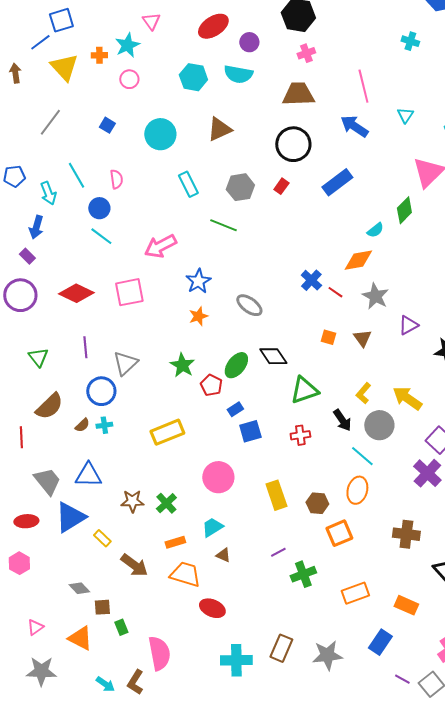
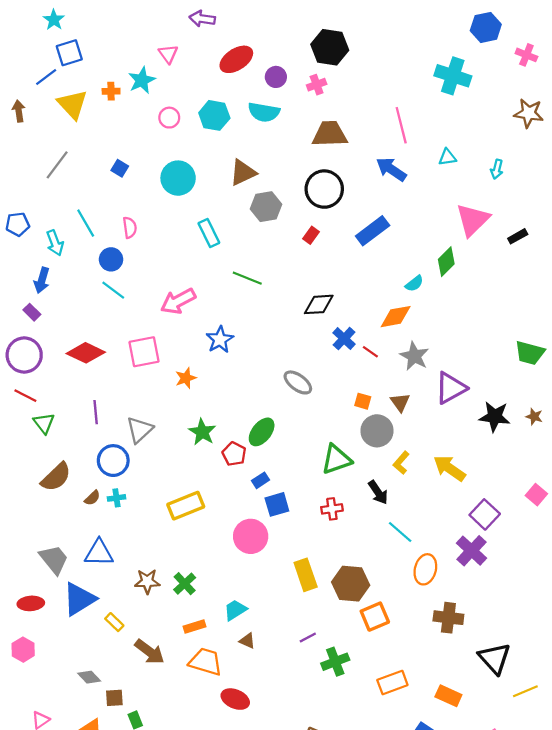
cyan cross: (410, 41) -> (453, 76), size x1.8
pink cross: (306, 53) -> (317, 85), moved
pink circle: (129, 79) -> (169, 118), moved
cyan triangle: (405, 115) -> (447, 157), turned 48
gray hexagon: (240, 187) -> (266, 207), moved
gray ellipse: (249, 305) -> (298, 382), moved
orange star: (198, 316) -> (186, 378), moved
purple triangle: (408, 325) -> (451, 388), size x1.5
black diamond: (273, 356) -> (319, 304), moved, turned -60
gray circle: (379, 425) -> (377, 431), moved
red line: (21, 437) -> (25, 396), moved, turned -60
pink circle: (218, 477) -> (251, 536), moved
orange ellipse: (357, 490) -> (425, 569), moved
brown hexagon: (317, 503) -> (351, 584), size x1.5

